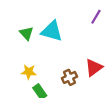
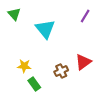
cyan triangle: (52, 31) -> (45, 29), turned 35
green triangle: (26, 33) -> (14, 14), moved

